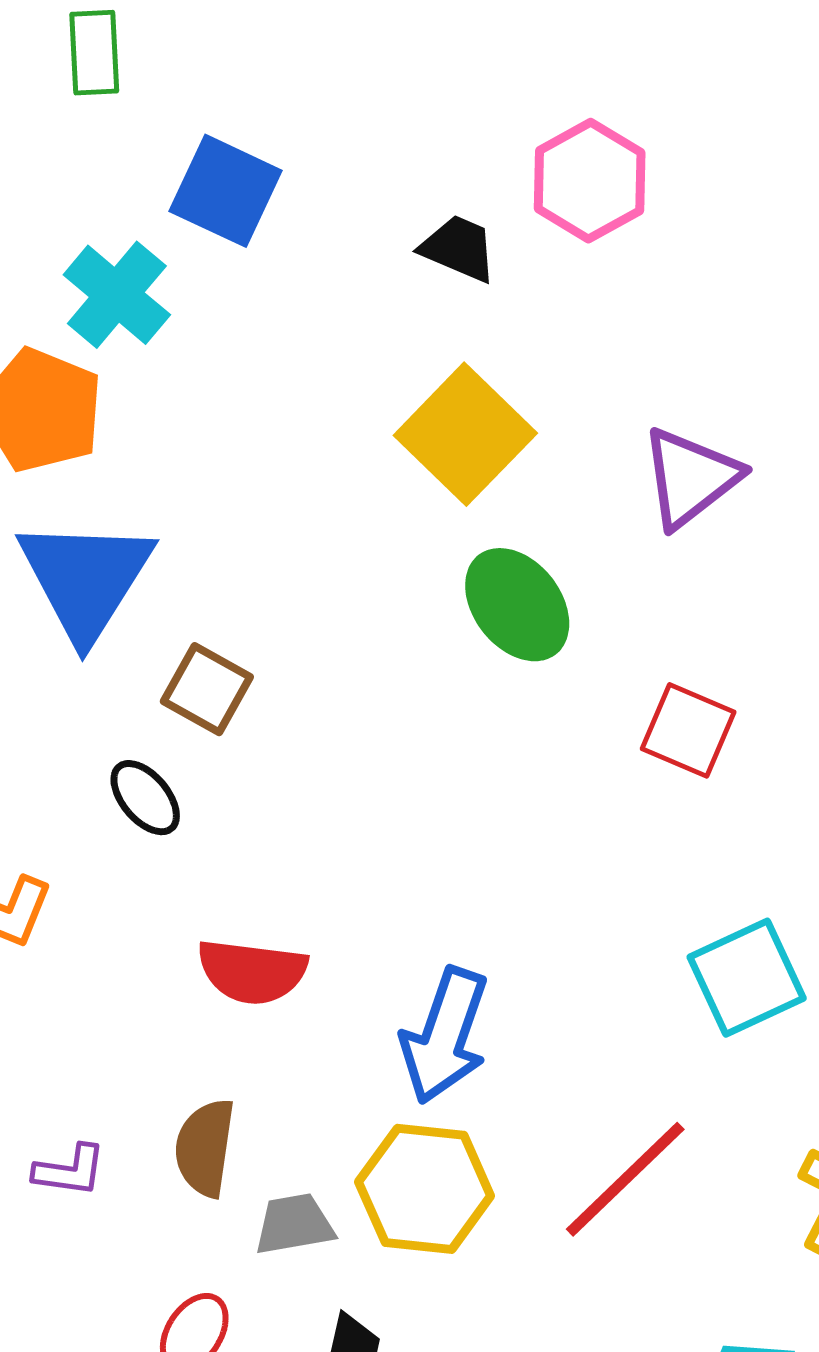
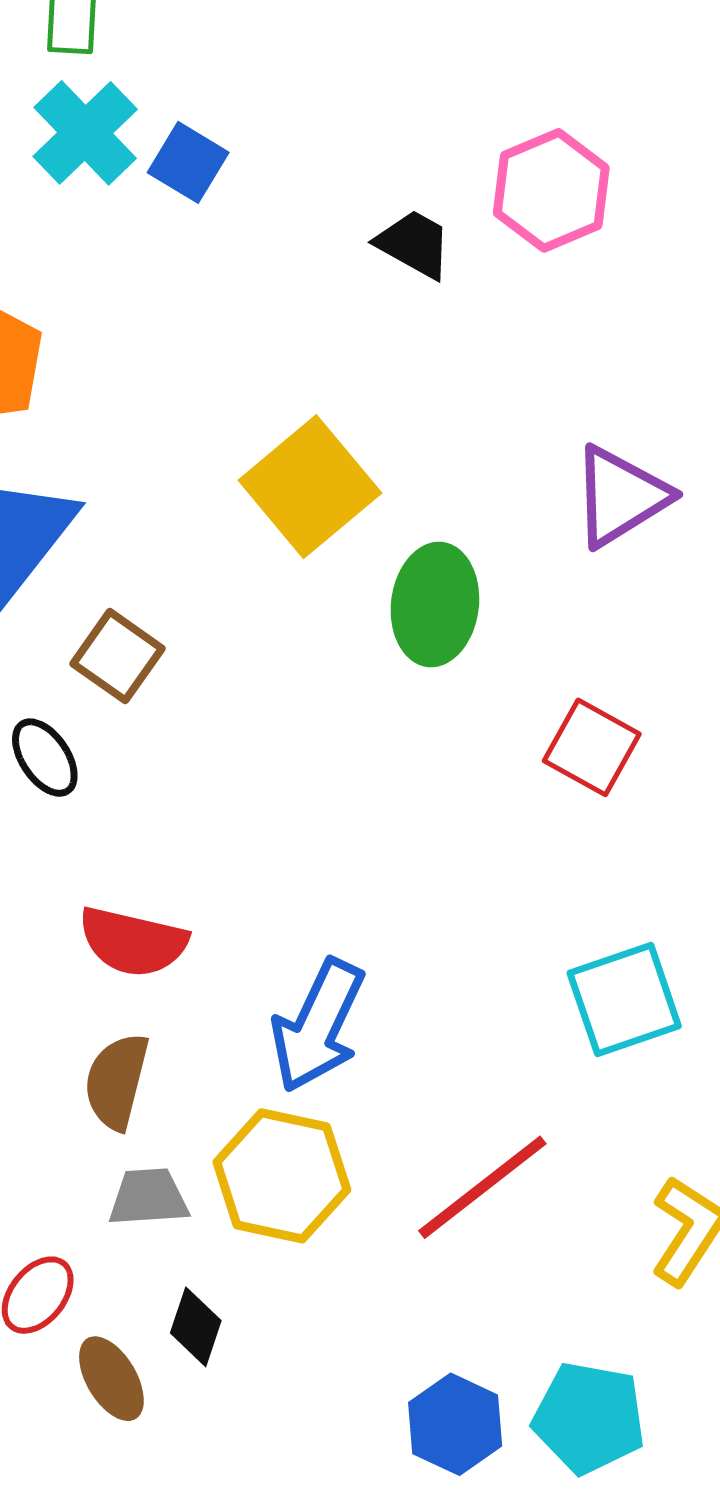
blue square: (226, 191) -> (188, 162), size x0.7
cyan cross: (117, 295) -> (85, 133), moved
yellow square: (465, 434) -> (310, 487), moved
green ellipse: (517, 605) -> (435, 605), turned 39
brown semicircle: (205, 1148) -> (117, 1081), moved

